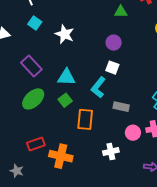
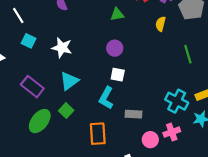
cyan triangle: (66, 77) -> (69, 81), moved, turned -30
green square: (65, 100) -> (66, 111), moved

